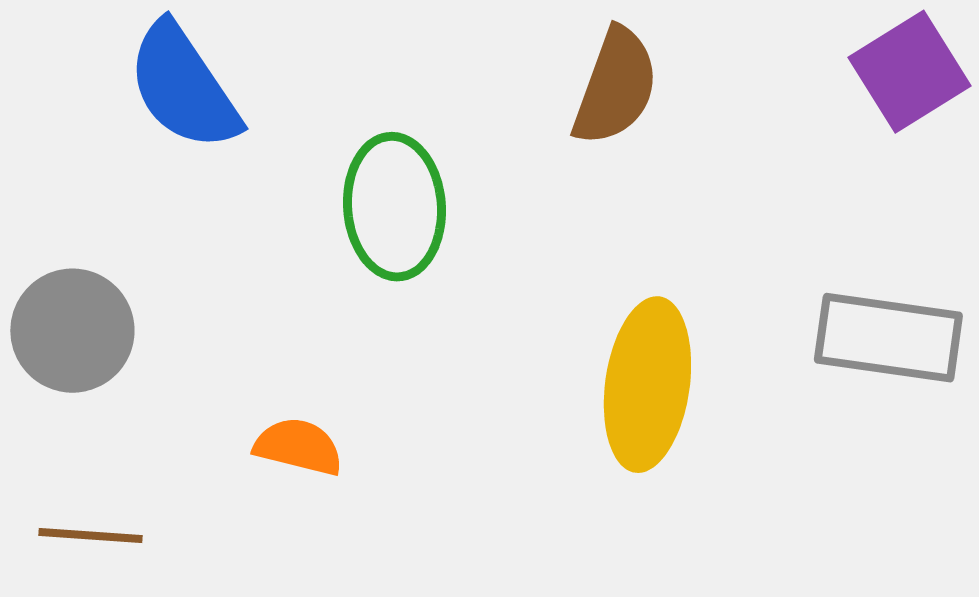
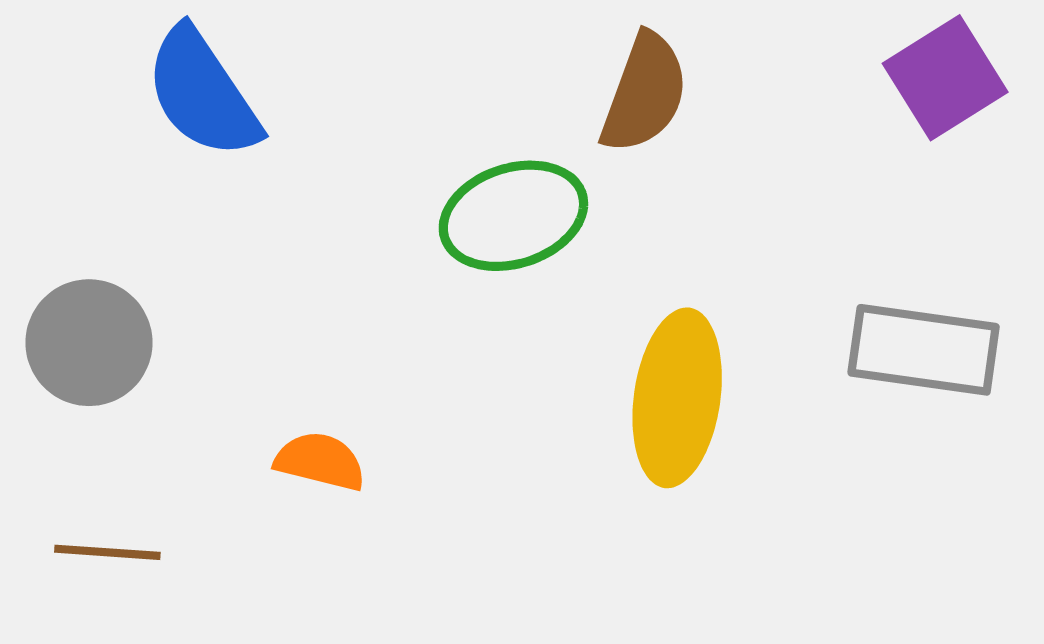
green ellipse: (394, 207) -> (513, 216), moved, turned 76

